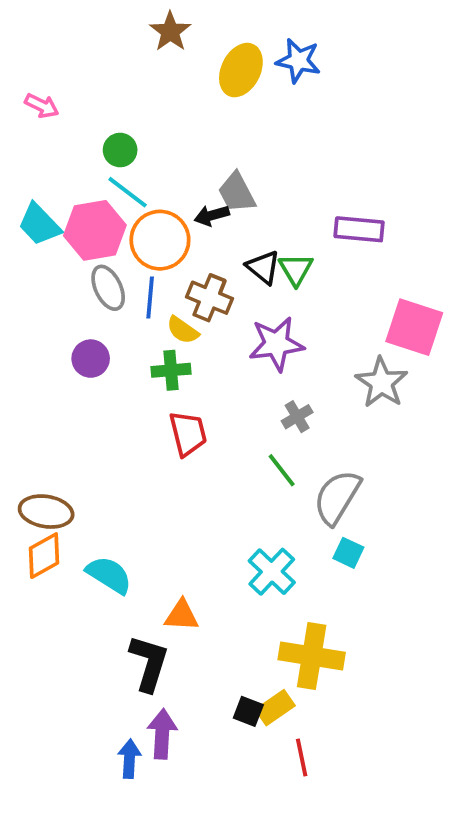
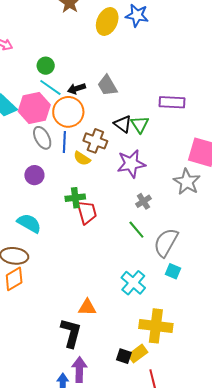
black arrow: (212, 215) -> (76, 89), moved
green cross: (171, 370) -> (75, 198), moved
cyan semicircle: (109, 575) -> (29, 223), moved

